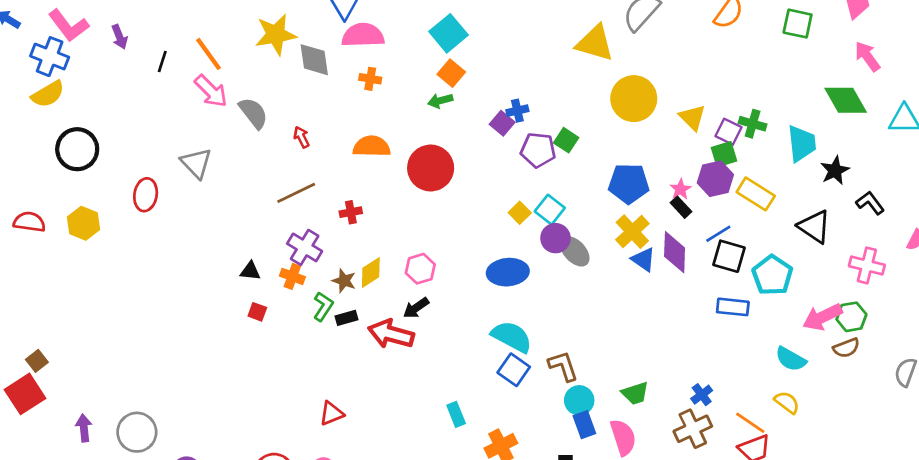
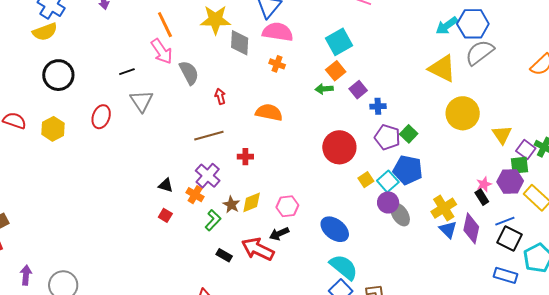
black line: (162, 62) -> (127, 72), moved, turned 42
purple square: (502, 123) -> (358, 90), moved
red circle: (431, 168) -> (339, 147), moved
blue pentagon: (629, 184) -> (408, 170), moved
blue ellipse: (508, 272) -> (335, 229), moved, turned 32
black rectangle: (346, 318) -> (224, 255), moved, turned 35

